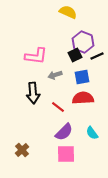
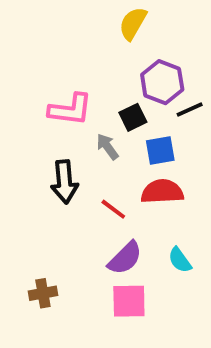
yellow semicircle: (68, 12) -> (133, 23), turned -84
black square: (75, 55) -> (133, 117), moved
gray arrow: (55, 75) -> (107, 147), turned 72
brown cross: (22, 150) -> (43, 293), turned 32

